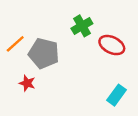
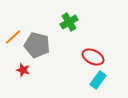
red ellipse: (112, 45) -> (93, 57), moved

